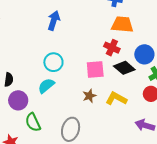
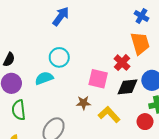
blue arrow: (54, 21) -> (61, 16), moved
orange trapezoid: (122, 25) -> (140, 43), turned 50
black diamond: (124, 68) -> (127, 87), turned -65

